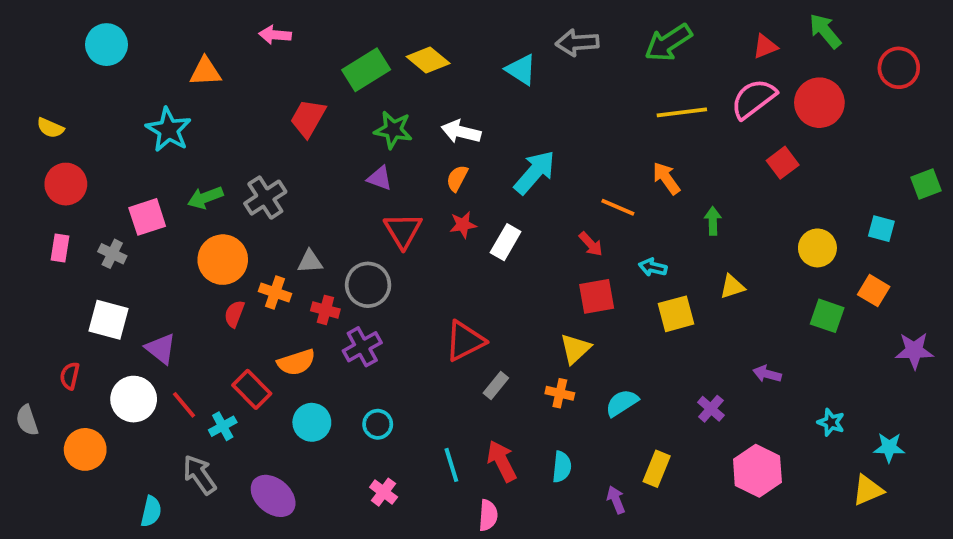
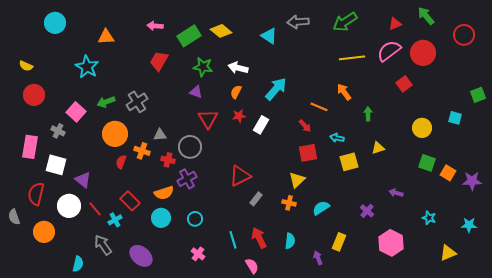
pink arrow: (275, 35) -> (155, 26), moved
pink square: (147, 217) -> (76, 112), turned -30
pink rectangle: (60, 248) -> (30, 147), moved, size x1.6
orange square: (874, 291) -> (448, 173), moved
orange semicircle: (296, 362) -> (164, 193), moved
red semicircle: (70, 376) -> (36, 194), size x1.6
cyan star: (889, 447) -> (469, 225), moved
pink semicircle: (488, 515) -> (252, 266), turned -35

